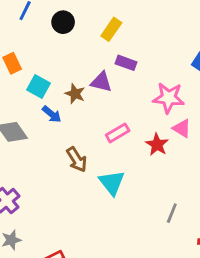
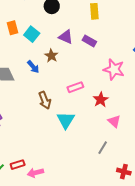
yellow rectangle: (111, 29) -> (94, 11), moved, turned -49
purple triangle: (101, 82) -> (66, 37), moved
cyan square: (38, 87) -> (32, 34), moved
pink triangle: (182, 128) -> (114, 121), moved

